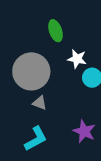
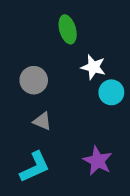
gray circle: (31, 71) -> (34, 80), size x0.6

